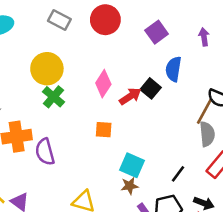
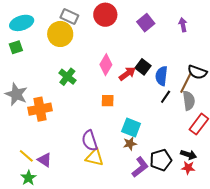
yellow circle: (47, 69) -> (60, 34), moved
blue semicircle: (173, 69) -> (161, 76), moved
purple semicircle: (45, 152) -> (90, 141), moved
black line: (178, 174) -> (166, 97), moved

